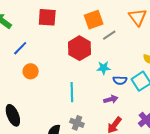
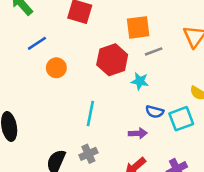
cyan star: (104, 68) -> (140, 81), moved
orange circle: (31, 71) -> (56, 68), moved
gray cross: (77, 123) -> (88, 154), turned 32

